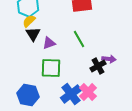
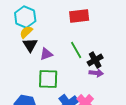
purple arrow: (109, 59) -> (96, 73), moved
black cross: (98, 66) -> (95, 60), moved

